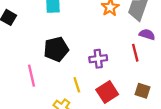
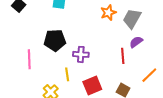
purple semicircle: (147, 34) -> (136, 42), turned -64
purple cross: (98, 59) -> (81, 54), moved

